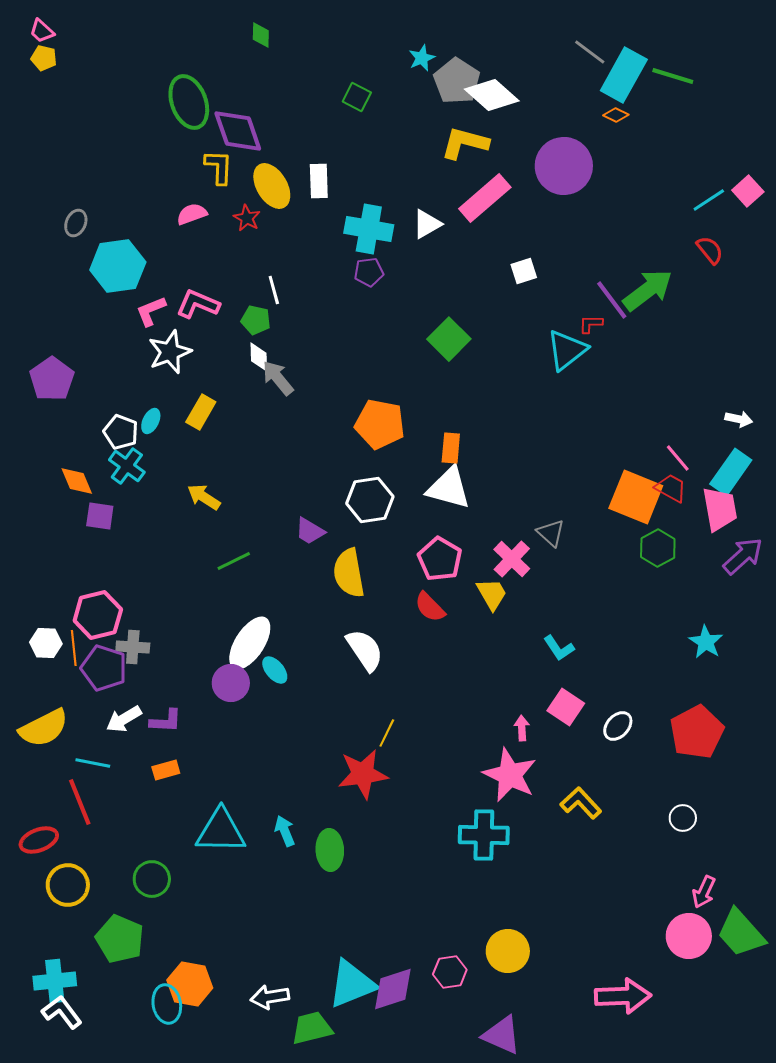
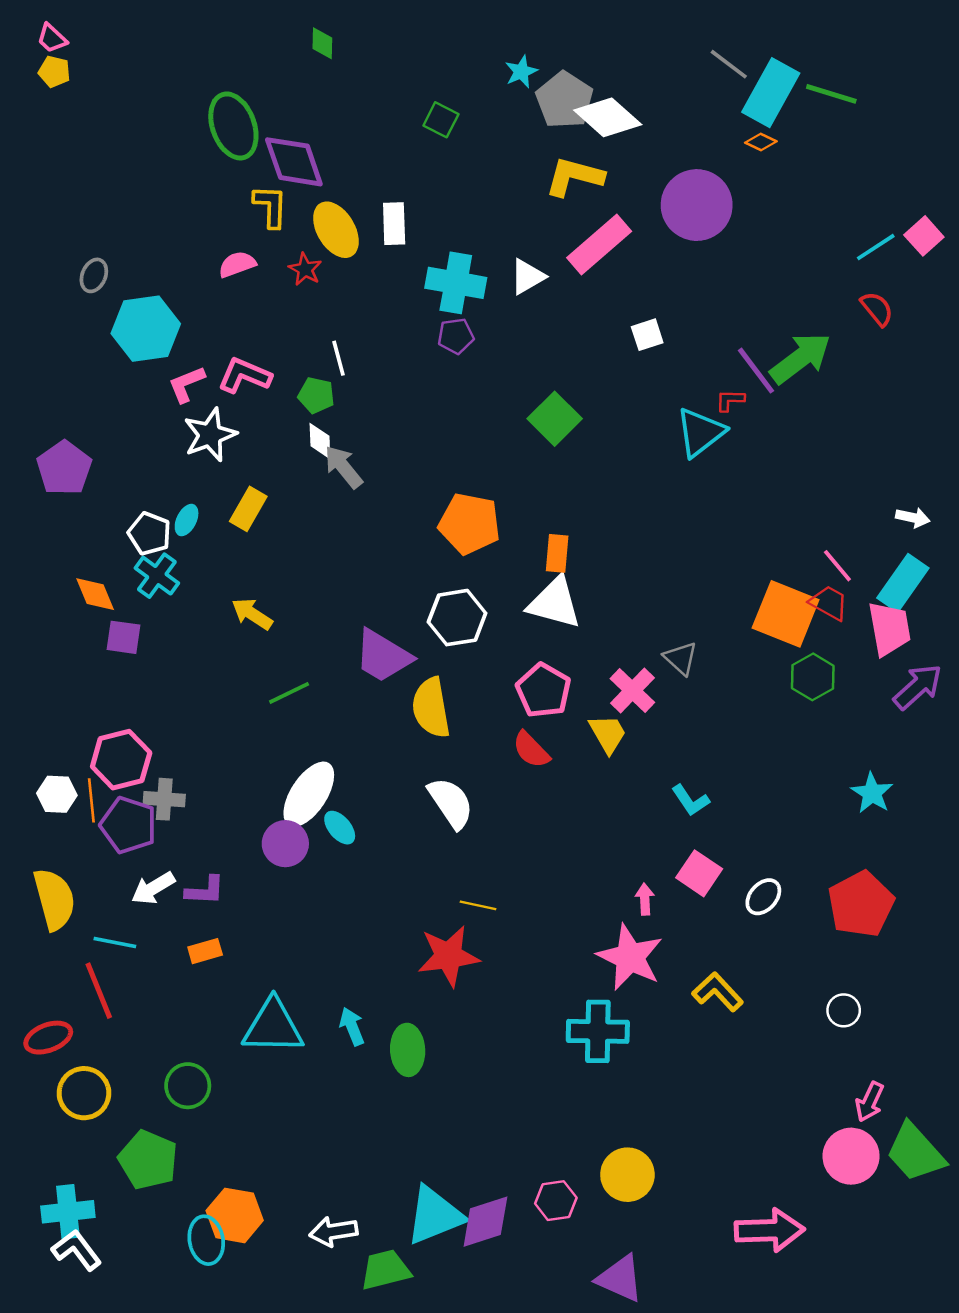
purple trapezoid: (310, 531) -> (383, 656), size x1.6
yellow semicircle: (44, 728) -> (54, 899), turned -78
yellow line: (387, 733) -> (478, 905), turned 76

